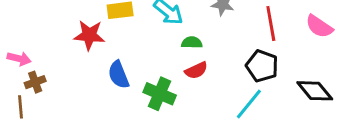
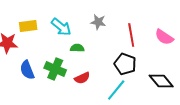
red semicircle: (196, 70) -> (82, 78), moved
green cross: (160, 94) -> (55, 69), moved

